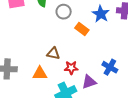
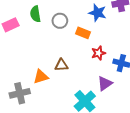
red star: (71, 68) -> (98, 53), moved
orange triangle: (40, 73) -> (41, 77), moved

